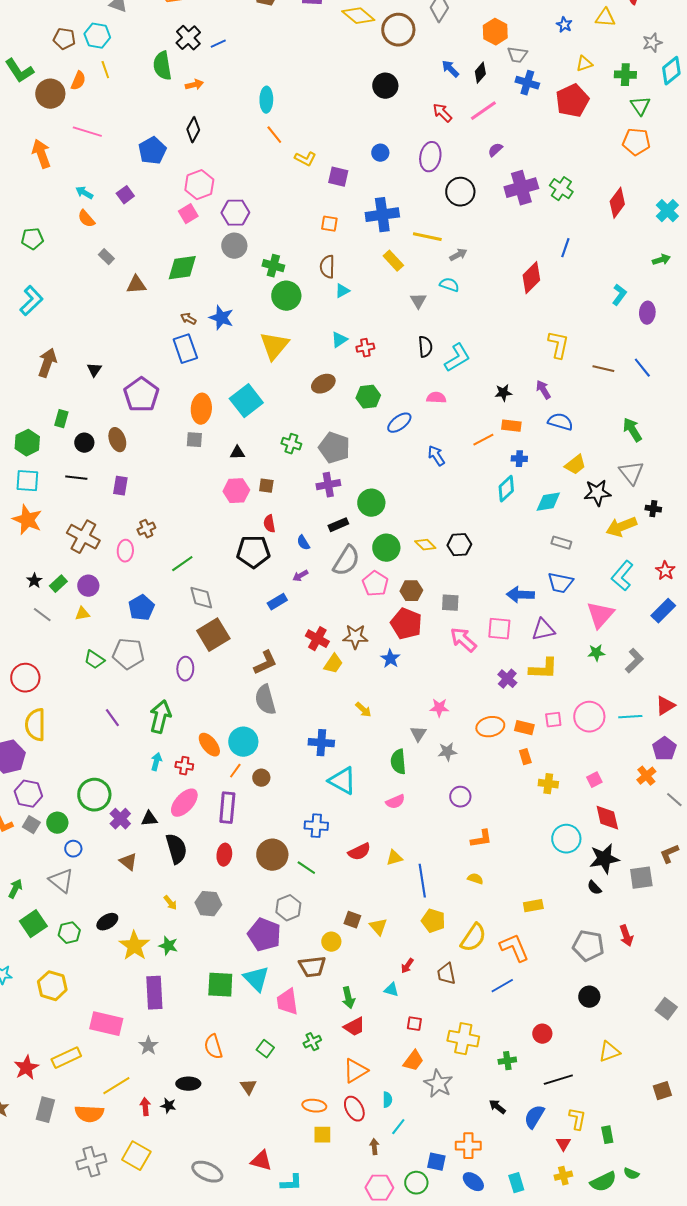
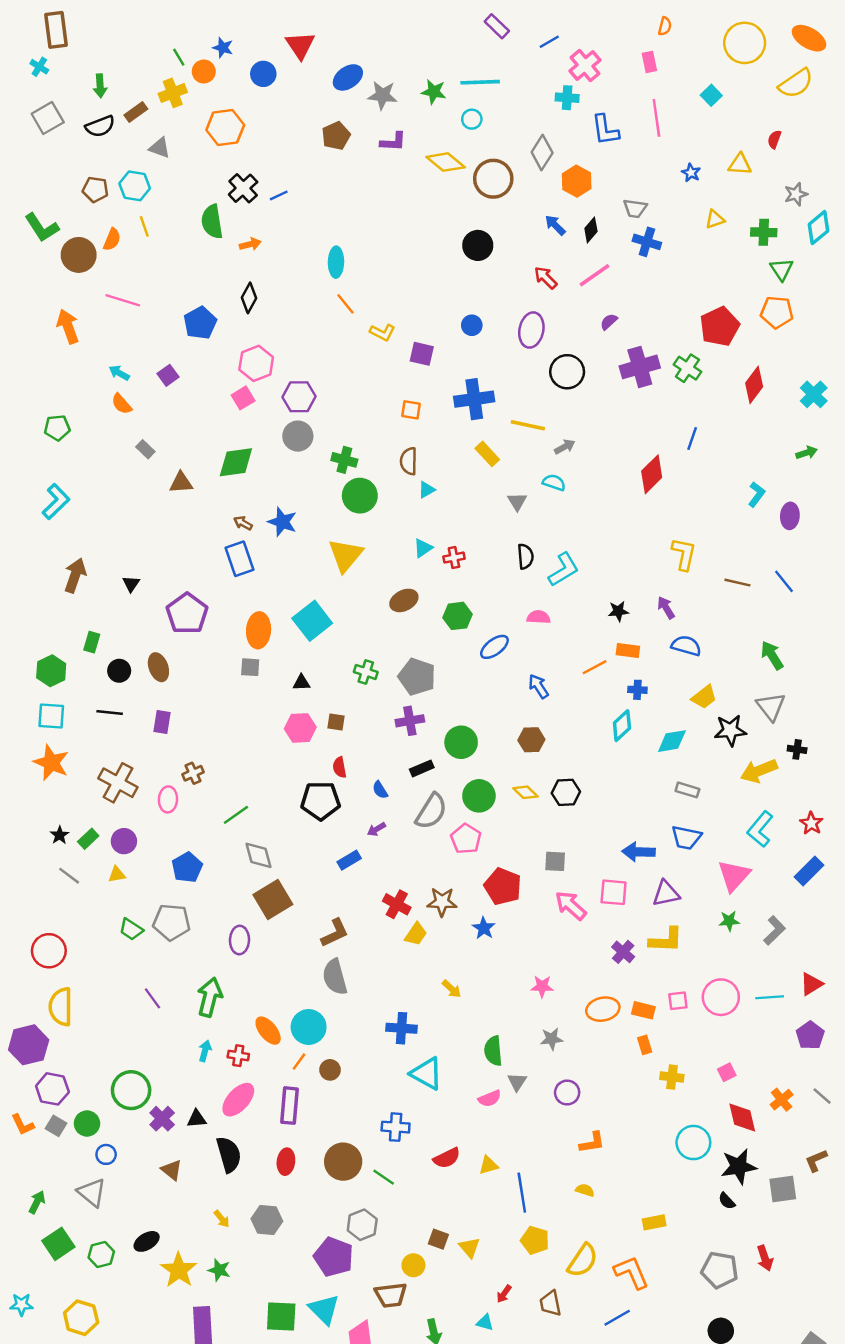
orange hexagon: (495, 32) -> (577, 181), moved
red pentagon: (572, 101) -> (720, 326), moved
brown hexagon: (411, 591) -> (531, 740), moved
gray triangle: (418, 734) -> (517, 1082), moved
orange cross: (646, 776) -> (782, 1100), moved

